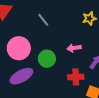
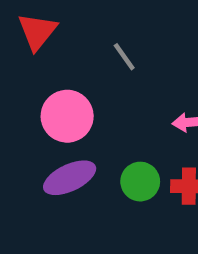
green circle: (47, 59) -> (140, 182), moved

